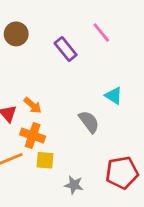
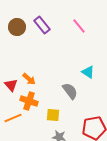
purple rectangle: (66, 49) -> (42, 25), moved
yellow square: (45, 160) -> (53, 115), moved

